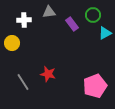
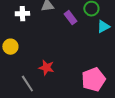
yellow circle: (12, 43) -> (10, 47), moved
gray line: (23, 82) -> (27, 84), moved

